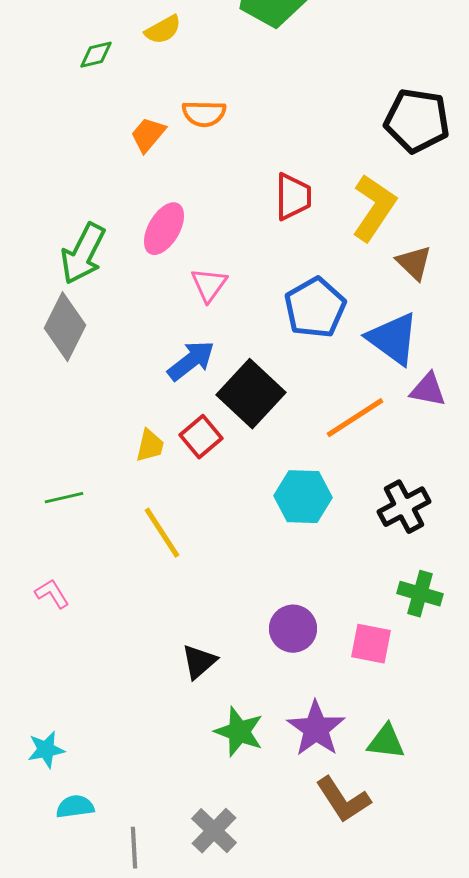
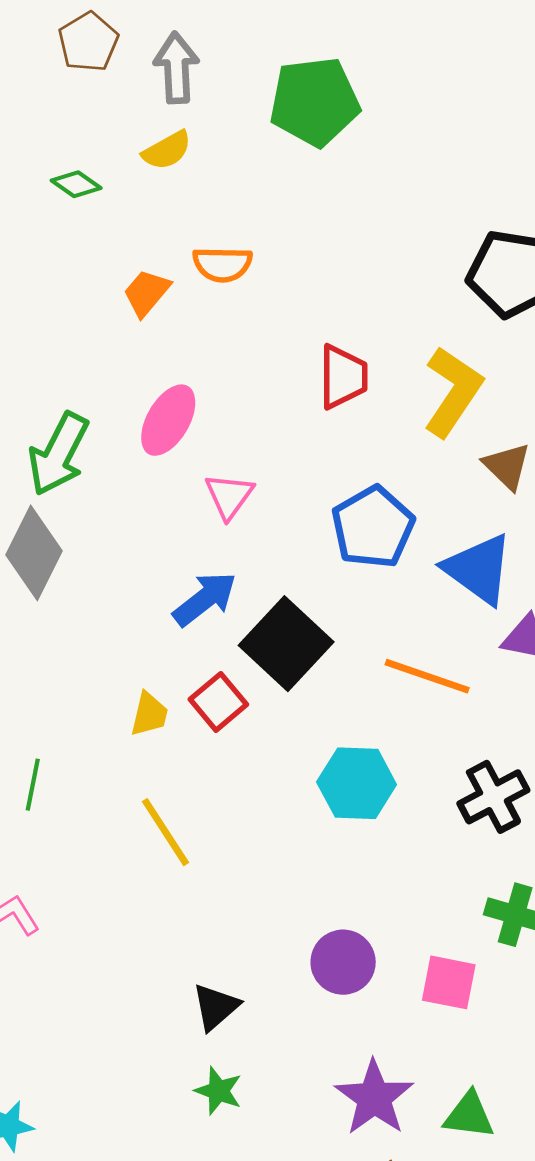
green diamond: (96, 55) -> (76, 184), turned 48
orange line: (355, 418) -> (427, 676), turned 52
green line: (64, 498) -> (33, 785), turned -66
green star: (239, 732) -> (218, 1091), moved, size x0.7

